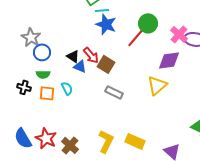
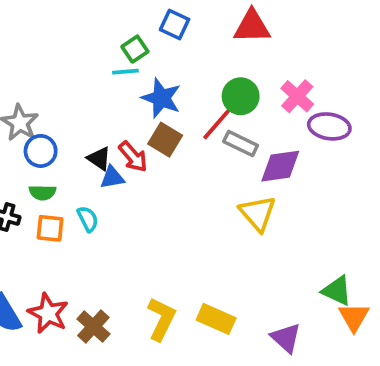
cyan line: (102, 10) -> (125, 72), moved
pink cross: (179, 34) -> (297, 96), moved
brown square: (106, 64) -> (165, 140), moved
blue triangle: (80, 66) -> (112, 177), turned -32
yellow triangle: (157, 85) -> (258, 213), turned -30
gray rectangle: (114, 92) -> (241, 143), moved

